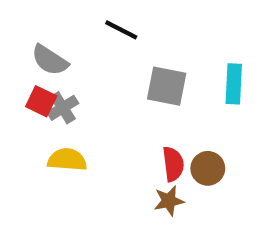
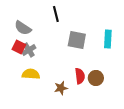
black line: (121, 30) -> (56, 14), turned 49
brown star: (169, 201) -> (61, 88), moved

